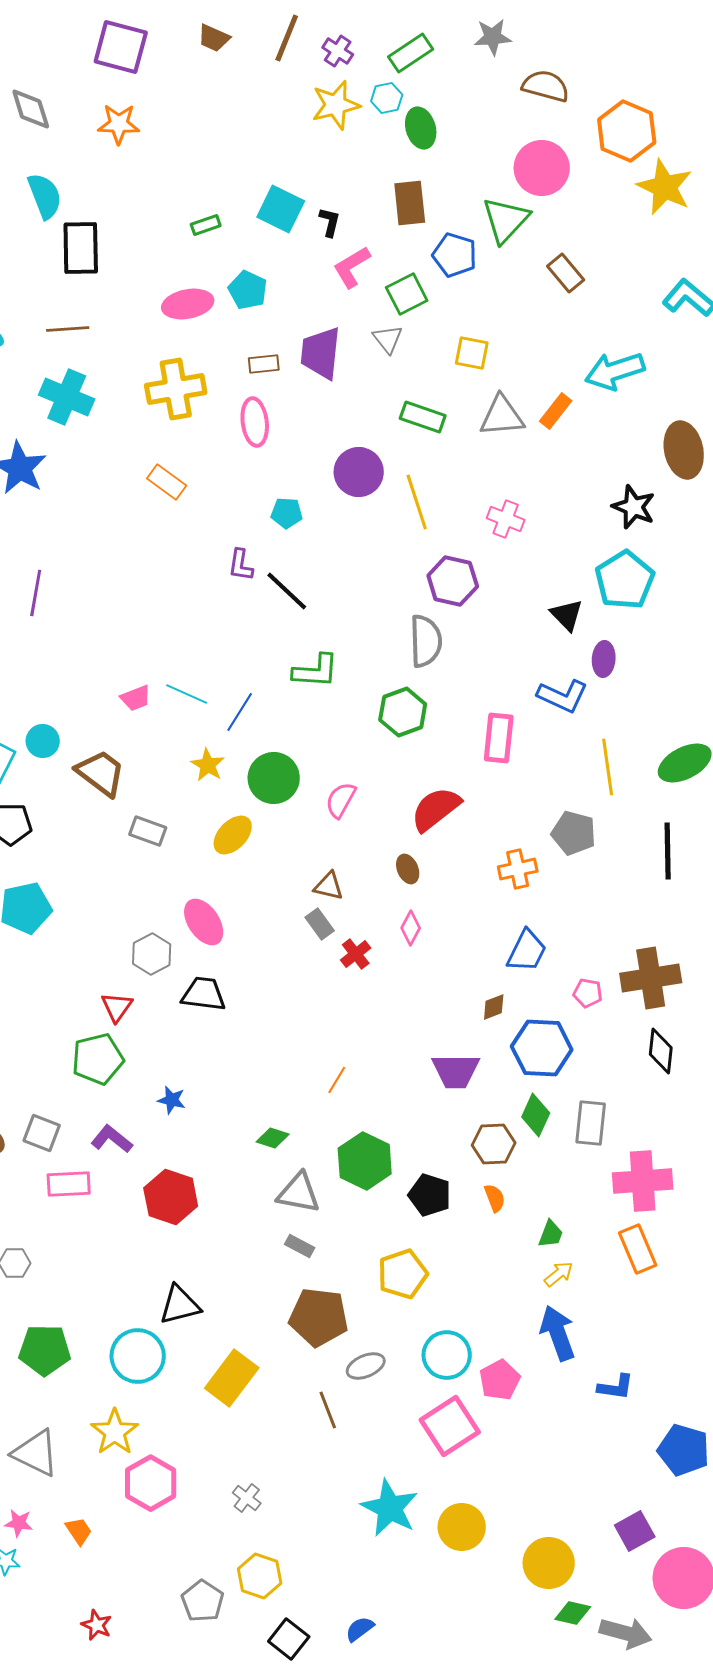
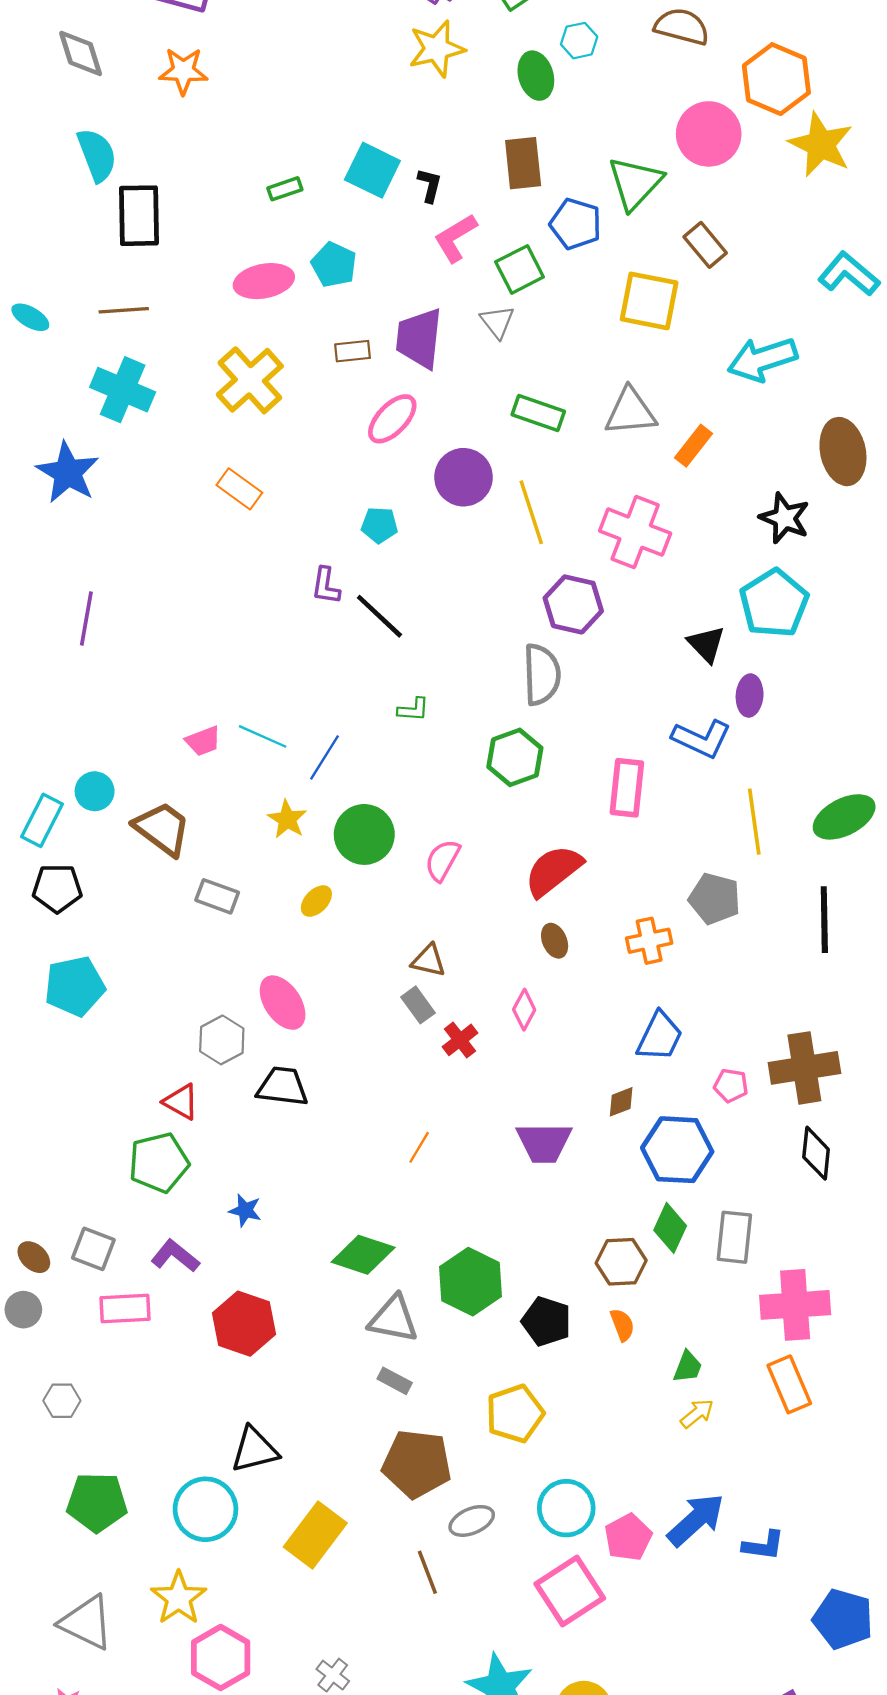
cyan hexagon: (387, 98) -> (579, 41), moved
pink circle: (542, 168) -> (709, 134), moved
yellow square: (472, 353) -> (649, 301), moved, size x1.5
yellow cross: (176, 389) -> (250, 380), turned -32
orange rectangle: (556, 411) -> (693, 446), moved
pink ellipse: (255, 422) -> (392, 419), moved, turned 51
pink cross: (506, 519) -> (635, 532), size x1.6
green L-shape: (316, 671) -> (413, 710), size x0.6
yellow ellipse: (233, 835) -> (316, 901), size x0.7
brown ellipse: (408, 869) -> (555, 941), moved
red triangle: (117, 1007) -> (181, 1102), turned -36
purple trapezoid: (456, 1071) -> (544, 1143), moved
orange line: (337, 1080) -> (419, 1147), moved
green diamond: (273, 1138) -> (363, 1255), size x1.6
blue arrow: (558, 1333) -> (696, 1520), moved, turned 68

